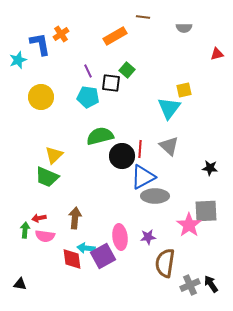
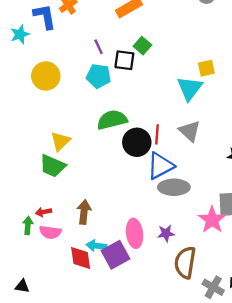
gray cross: (190, 285) -> (213, 287), turned -36

